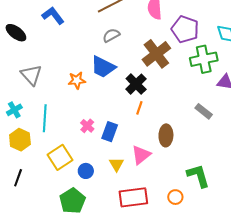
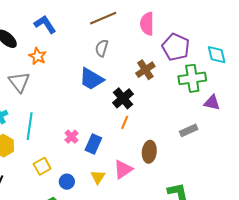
gray semicircle: (111, 35) -> (102, 48), turned -48
brown cross: (156, 54) -> (145, 70), size x0.7
orange star: (77, 80) -> (38, 56), moved, turned 30
gray rectangle: (204, 111) -> (189, 130), turned -66
yellow square: (60, 157) -> (42, 166), size x0.7

